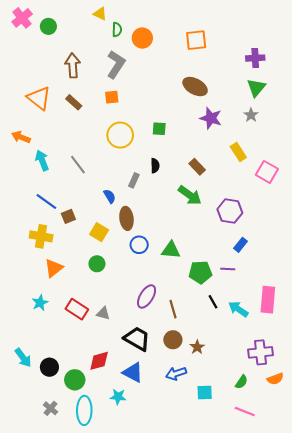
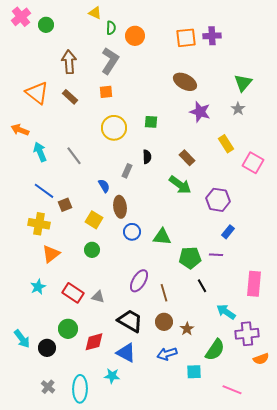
purple cross: (255, 58) -> (212, 36), moved
cyan arrow: (238, 309) -> (226, 312), moved
green circle: (75, 380) -> (68, 329), moved
green semicircle: (241, 382) -> (215, 350), moved, size x1.6

